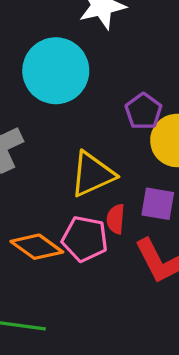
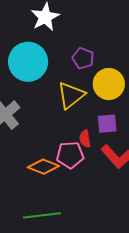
purple pentagon: (143, 111) -> (83, 58), moved
yellow triangle: (92, 174) -> (71, 95), moved

